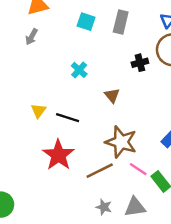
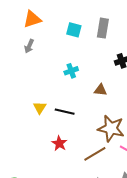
cyan cross: (79, 70) -> (71, 71), turned 32
brown triangle: (112, 95) -> (100, 90), turned -40
red star: (58, 155) -> (59, 143), size x0.6

